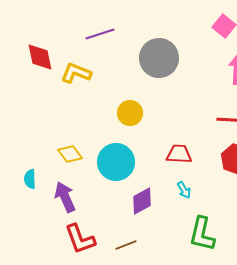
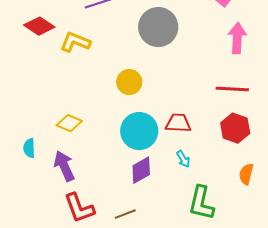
red diamond: (40, 57) -> (39, 26), turned -44
yellow diamond: (70, 154) -> (69, 123), turned -30
cyan circle: (116, 162) -> (139, 131), moved

